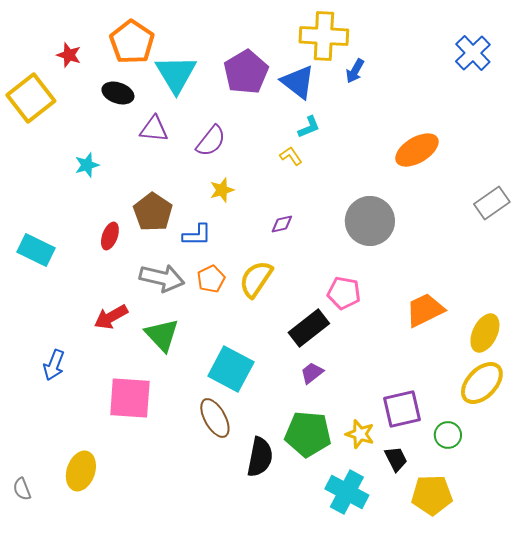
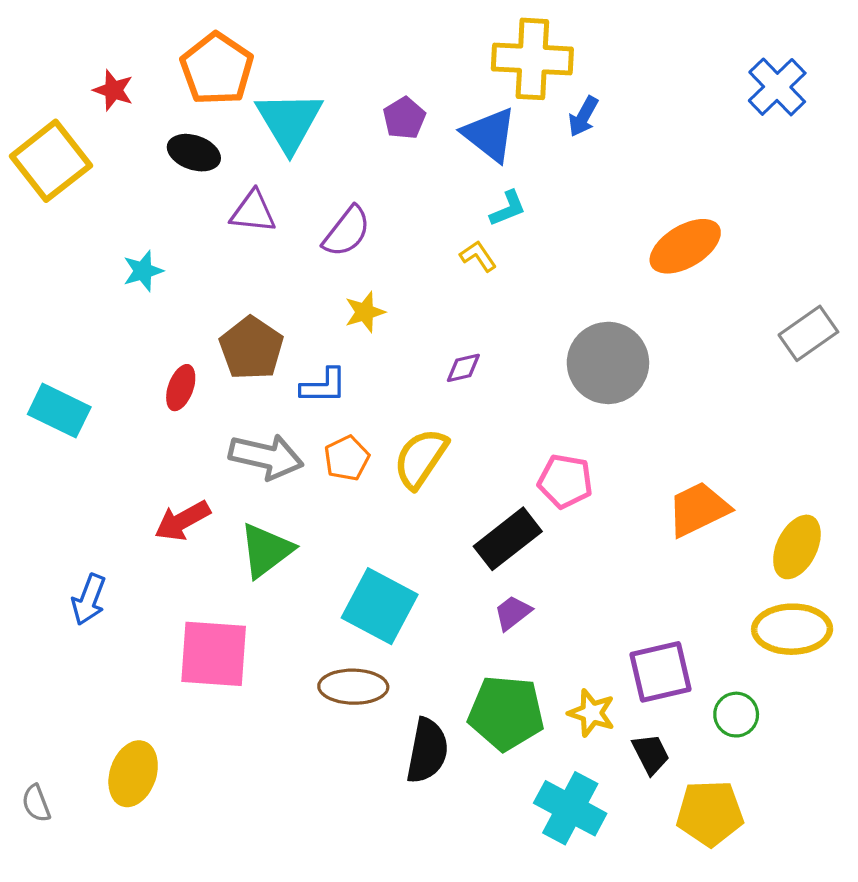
purple pentagon: (246, 72) -> (404, 118), size x0.6
green triangle: (162, 335) -> (266, 550), turned 36
yellow ellipse: (482, 383) -> (792, 629), turned 45
brown ellipse: (215, 418) -> (353, 687), turned -60

